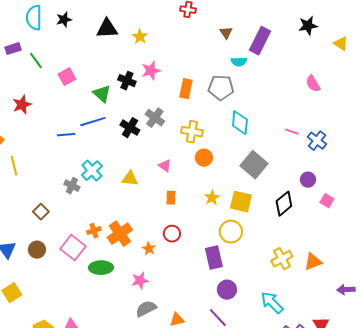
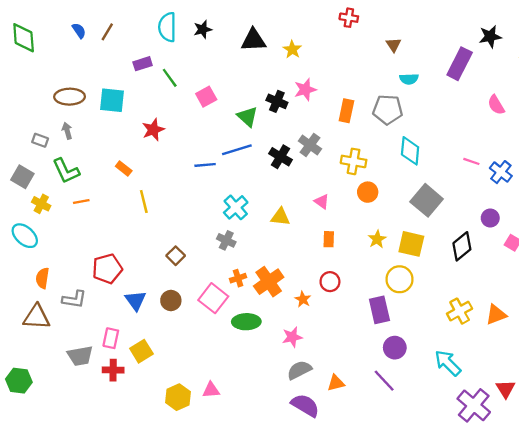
purple rectangle: (260, 41) -> (460, 64), moved
gray cross: (72, 186) -> (226, 240), moved

